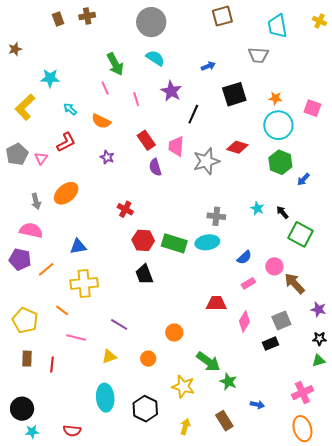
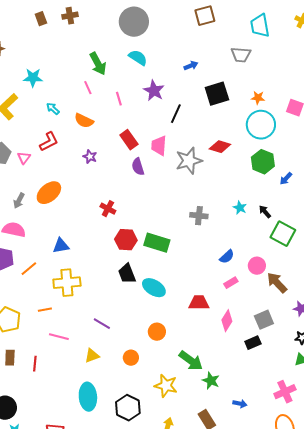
gray arrow: (36, 201) -> (19, 201), turned 42
cyan ellipse: (207, 242) -> (154, 288), moved, turned 40
orange line: (62, 310) -> (45, 310), turned -48

